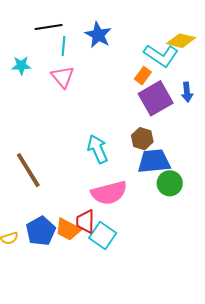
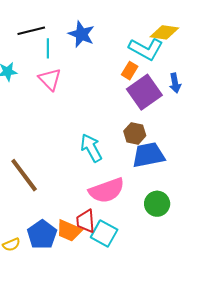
green circle: (170, 183) -> (157, 204), moved

